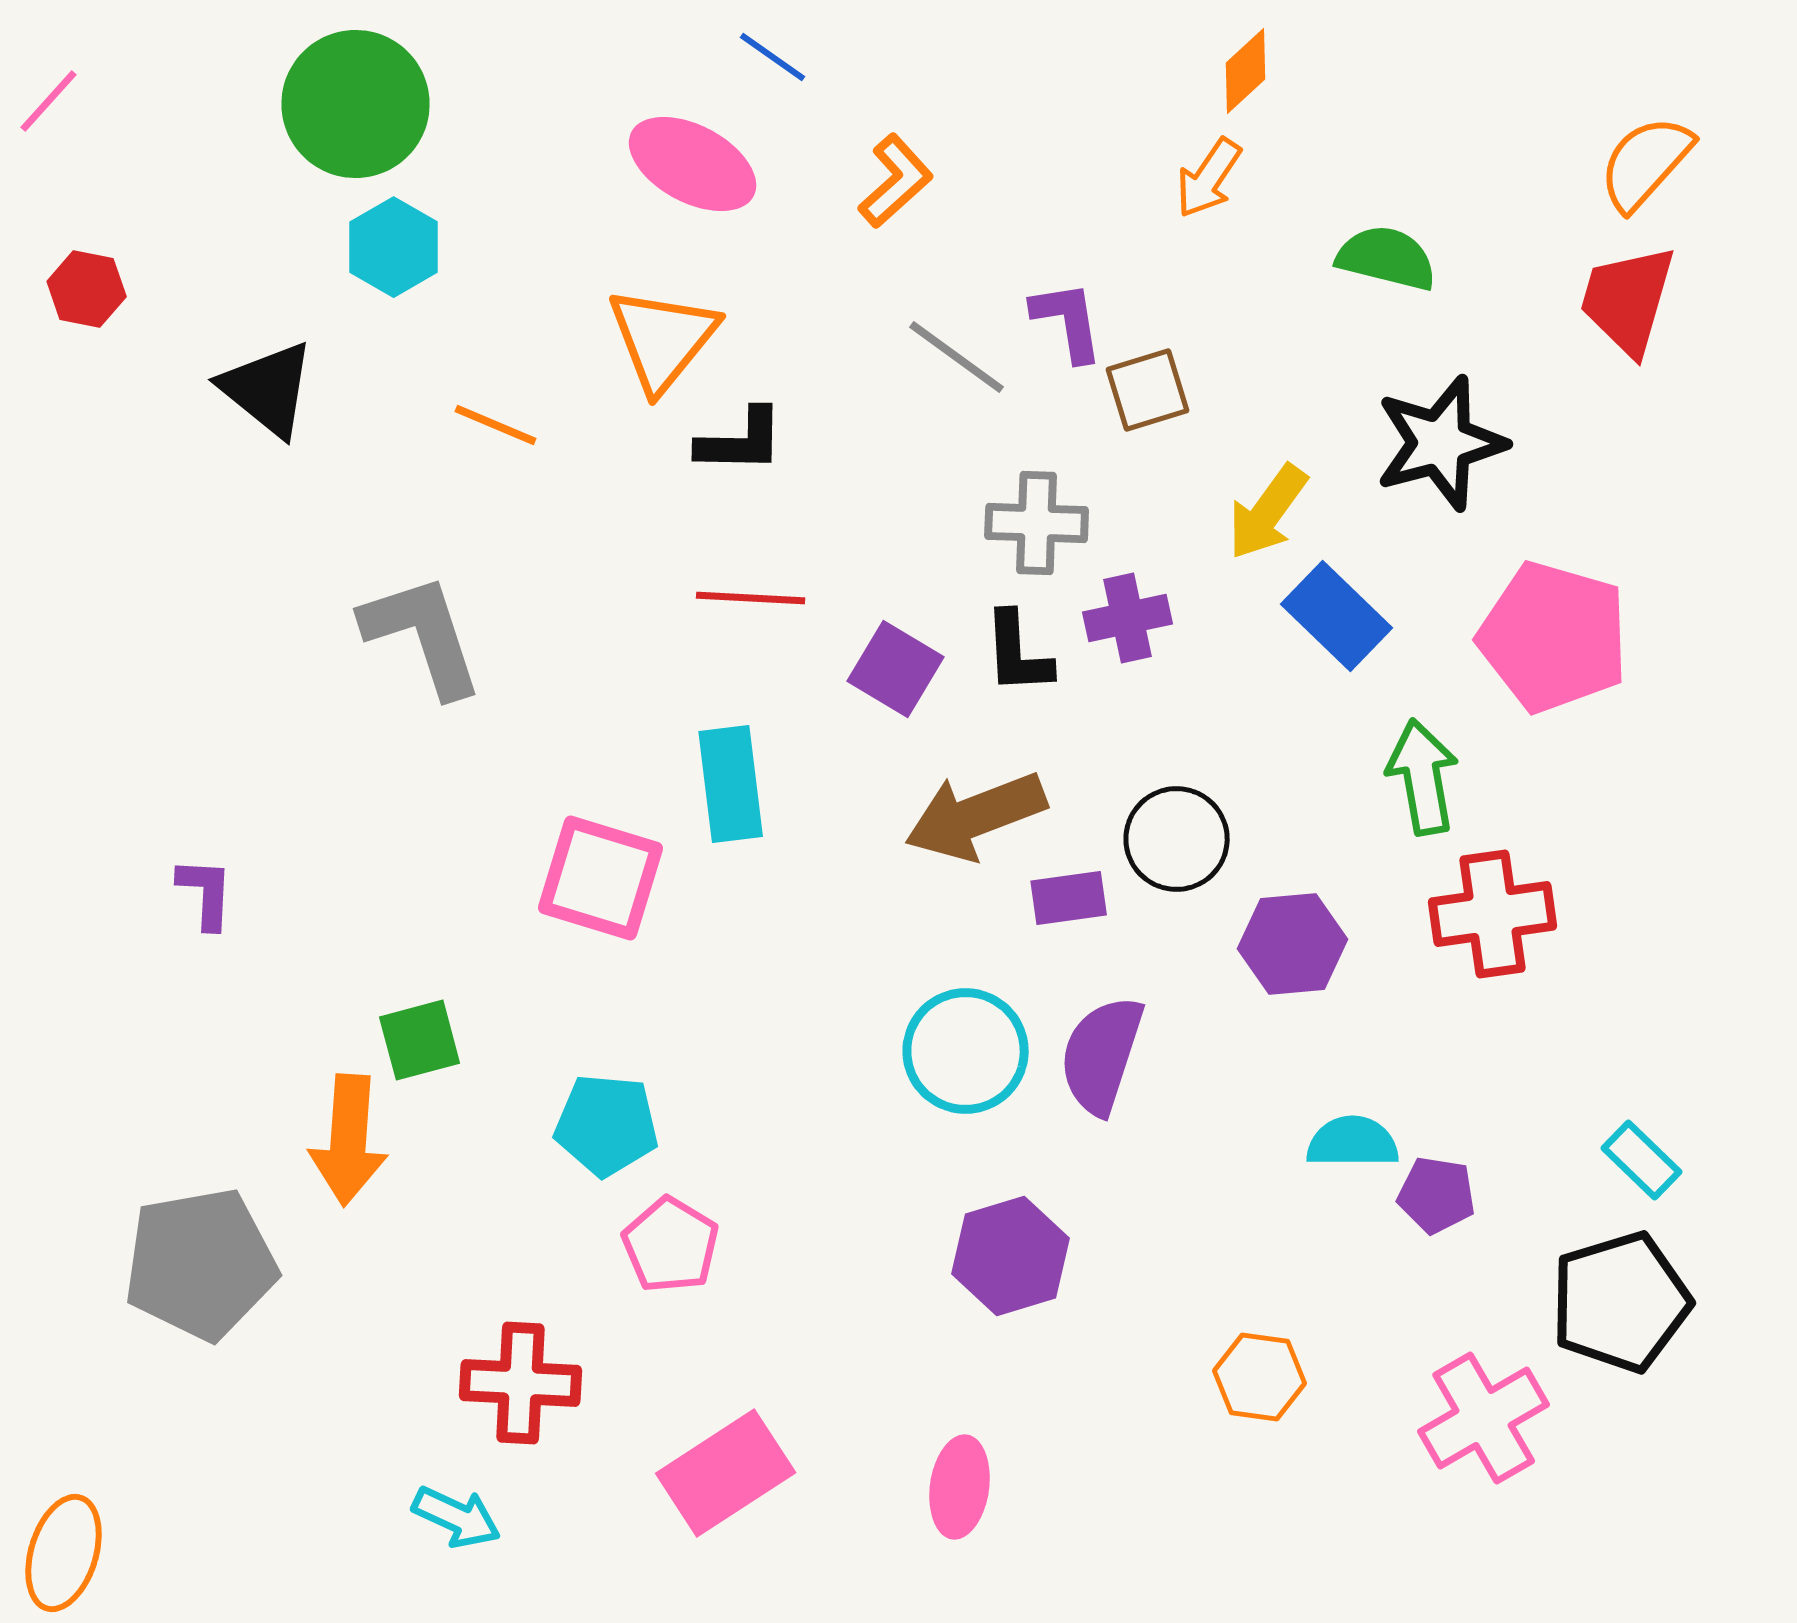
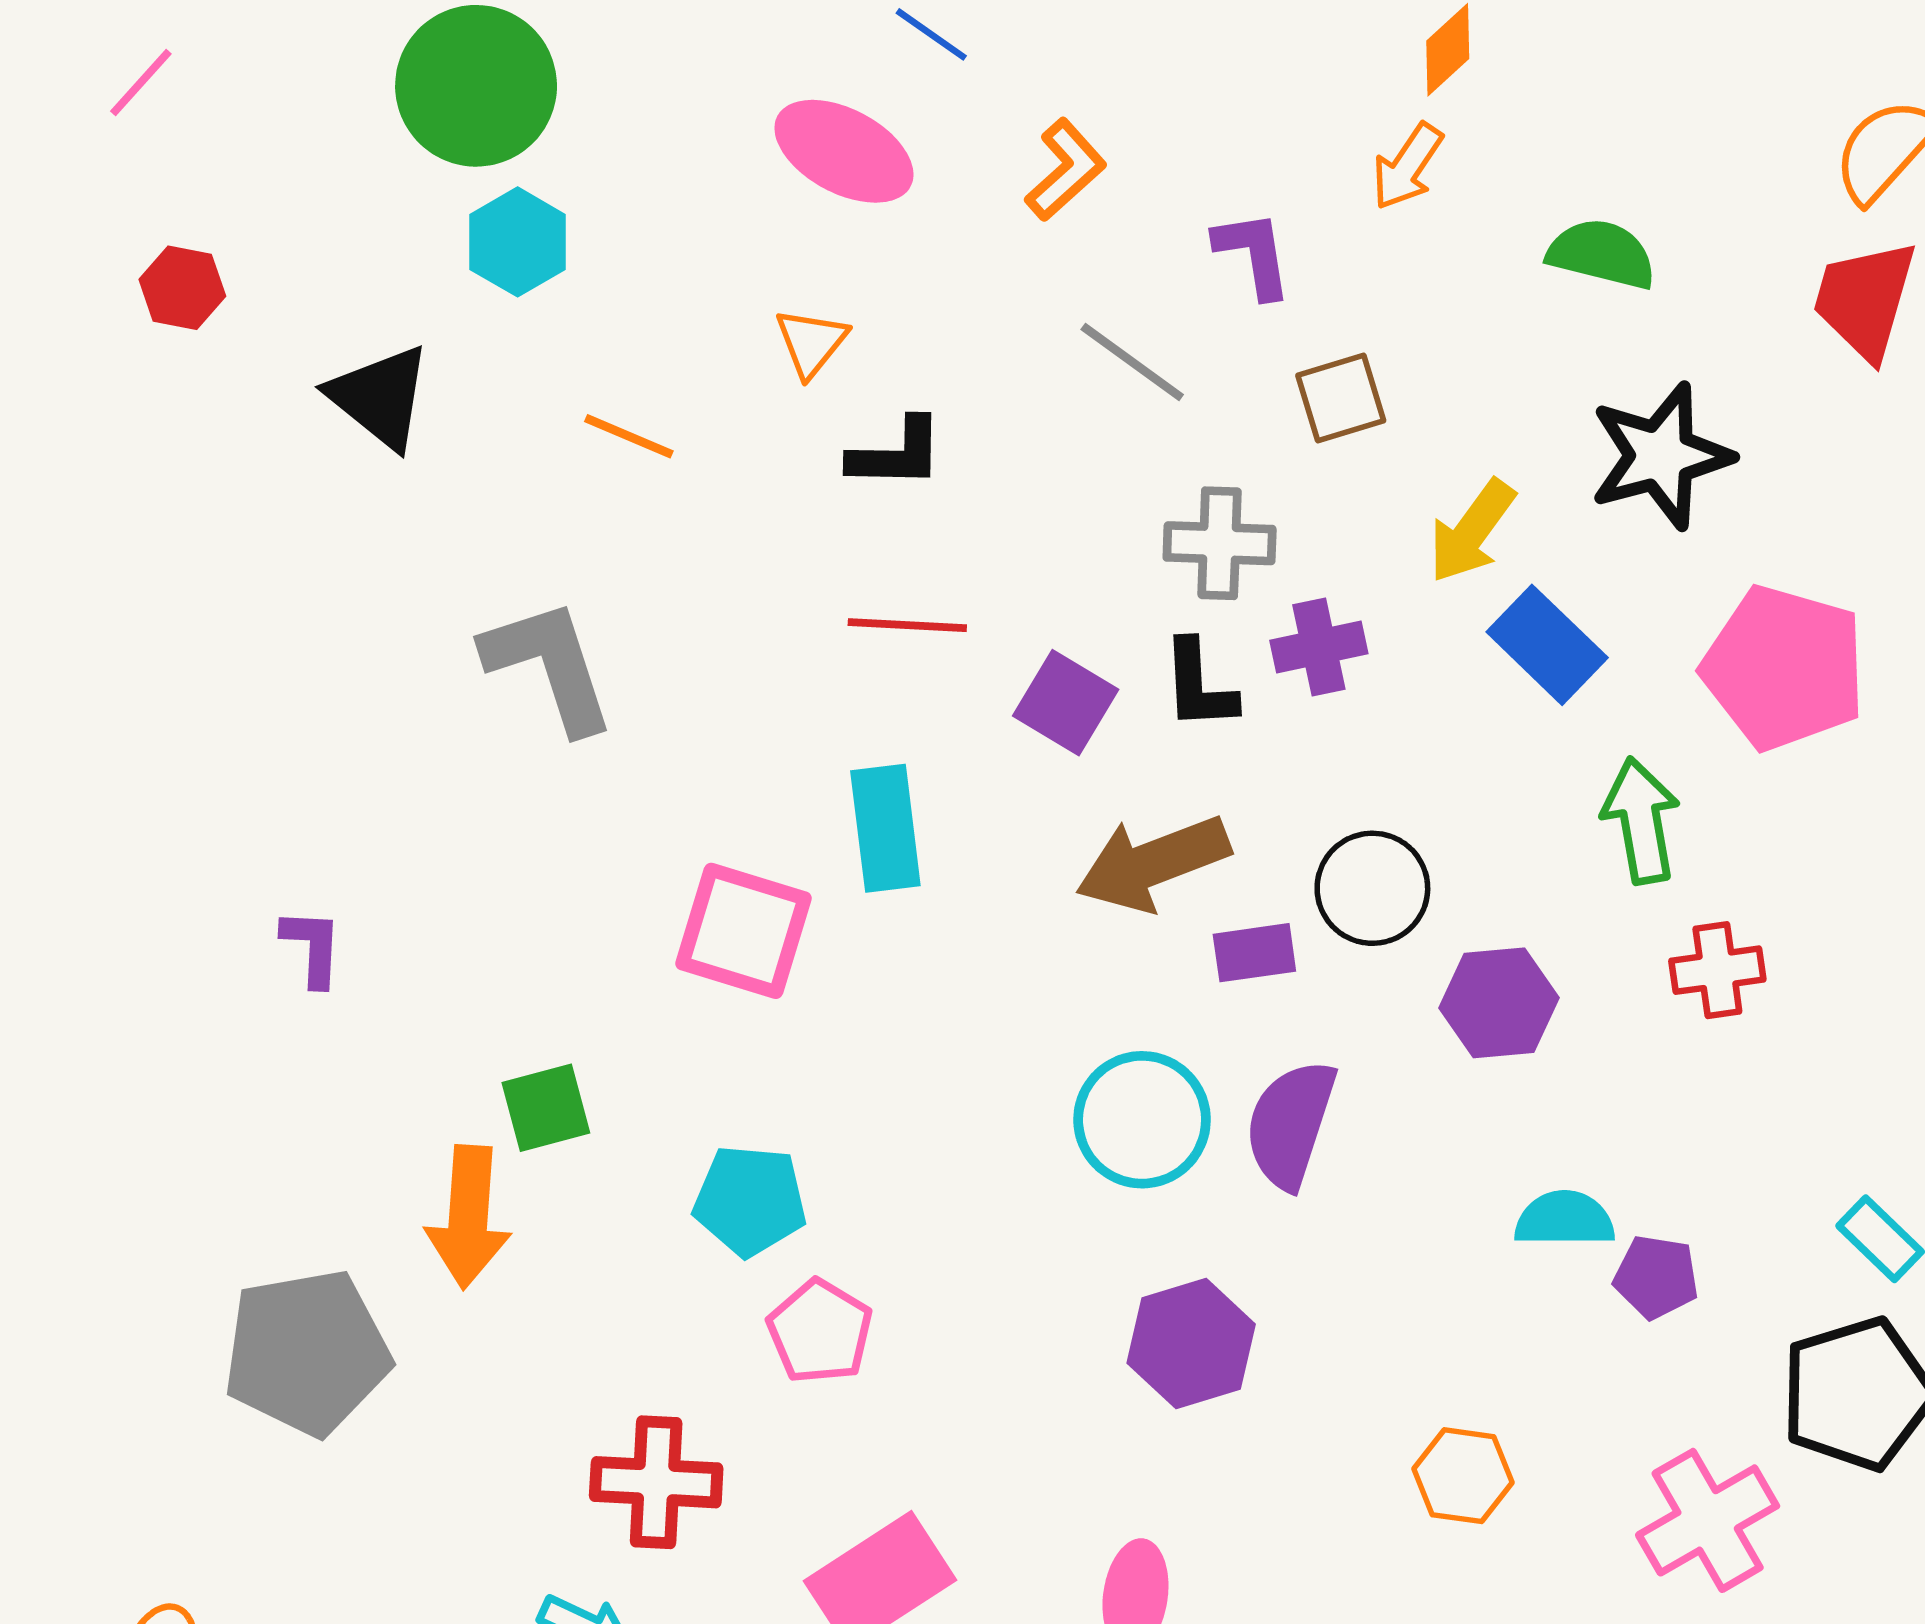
purple L-shape: (1068, 321) -> (1253, 254), moved
orange triangle: (663, 339) -> (811, 342), size x0.6
red cross: (1493, 914) -> (1717, 970), size x0.7

